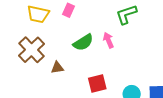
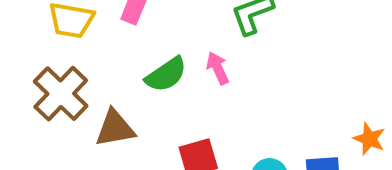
brown triangle: (57, 68) -> (115, 128), size x1.5

